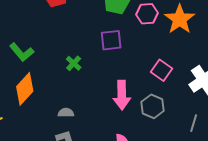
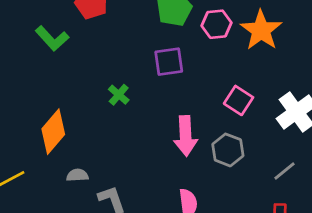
green L-shape: (22, 52) -> (52, 38), moved
gray semicircle: (66, 113) -> (77, 175), moved
gray line: (194, 123) -> (285, 171), turned 36

